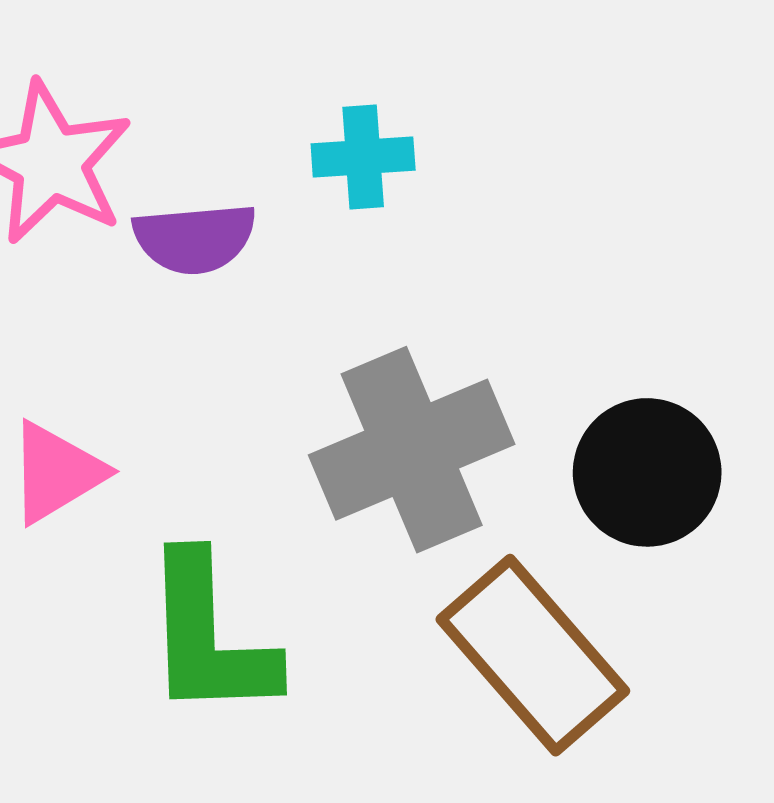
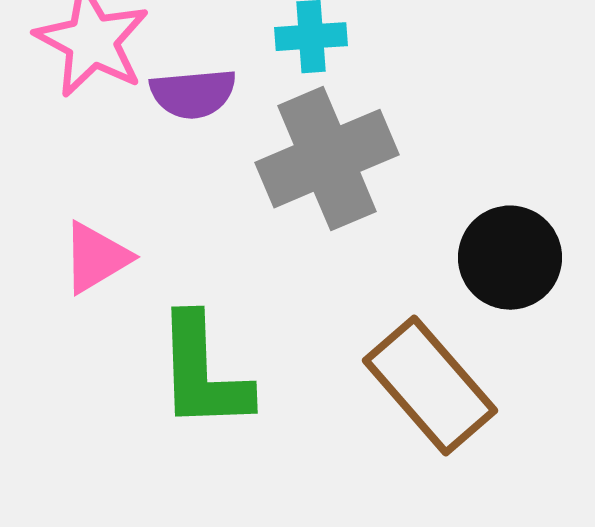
gray cross: (412, 450) -> (327, 159), moved

